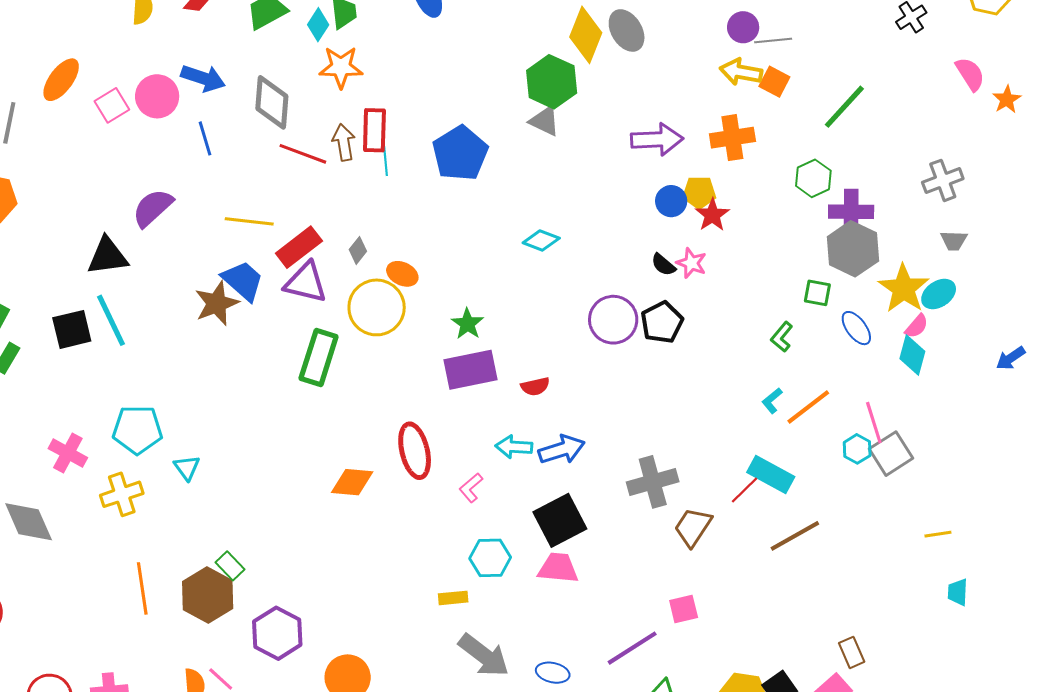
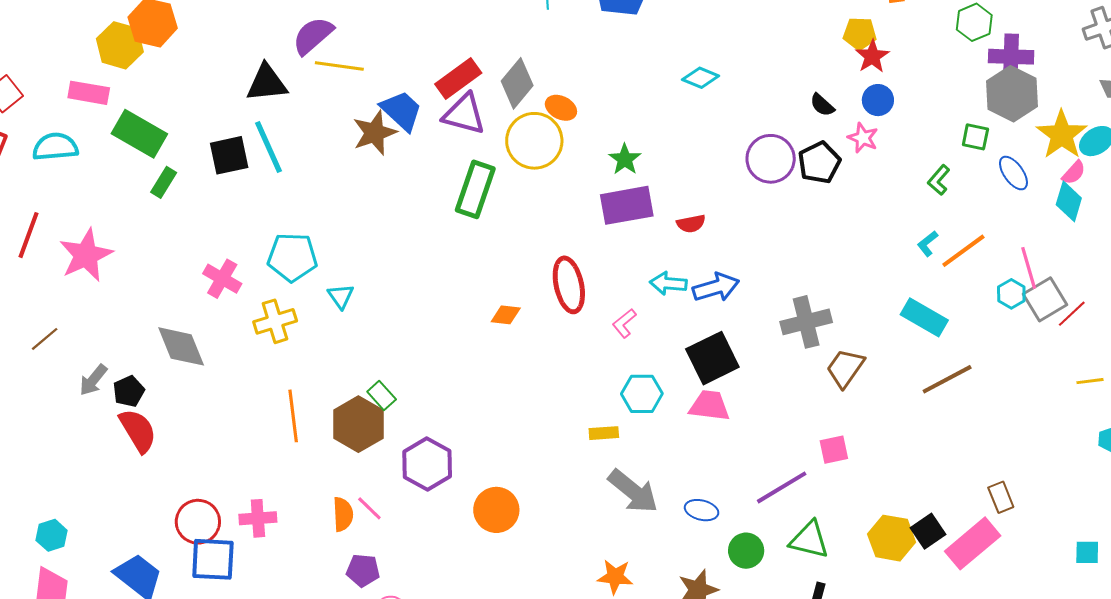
blue circle: (671, 201) -> (878, 100), moved
yellow line: (249, 221) -> (339, 66), moved
gray diamond: (358, 250) -> (517, 83), size x1.8
pink star: (691, 263) -> (863, 138), moved
orange diamond: (352, 482) -> (506, 315), size x0.7
red line: (745, 490) -> (1072, 314), moved

